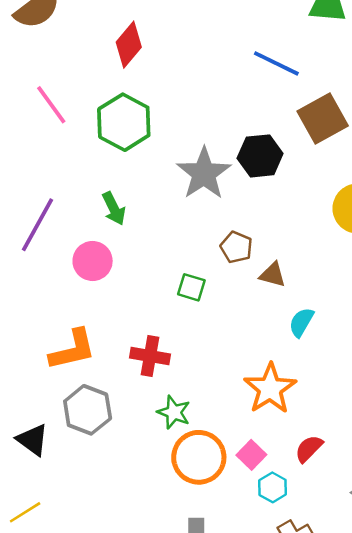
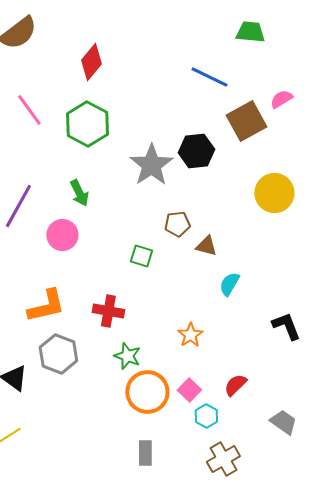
brown pentagon: (236, 247) -> (177, 224), turned -30
orange star: (270, 389) -> (190, 335), moved, size x0.6

